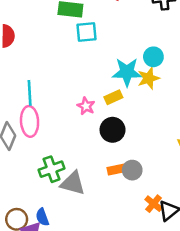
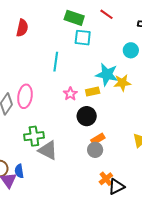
cyan circle: (153, 57) -> (131, 50), moved
cyan line: (30, 93) -> (56, 62), moved
orange rectangle: (117, 170) -> (98, 139), moved, turned -32

